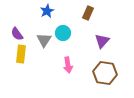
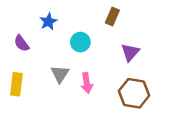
blue star: (47, 11) -> (48, 22), moved
gray triangle: (44, 40) -> (60, 74), moved
yellow rectangle: (21, 54) -> (16, 84), moved

